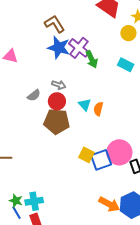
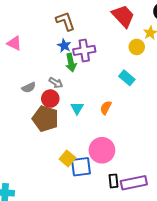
blue star: (59, 48) -> (64, 46), size x0.6
purple cross: (79, 48) -> (84, 50), turned 30
green arrow: (92, 59) -> (71, 63), moved
orange semicircle: (98, 109) -> (106, 108), moved
pink circle: (119, 152) -> (102, 150), moved

